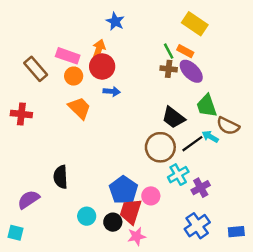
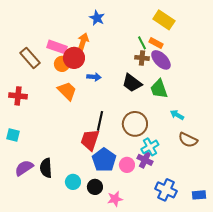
red circle: (102, 67) -> (74, 58), moved
green trapezoid: (207, 106) -> (159, 89), moved
black trapezoid: (173, 118) -> (132, 83), moved
brown semicircle: (228, 126) -> (188, 140), moved
black line: (192, 144) -> (100, 121), moved, turned -42
black semicircle: (61, 177) -> (46, 168), moved
purple cross: (201, 188) -> (145, 160), moved, turned -35
red trapezoid: (131, 211) -> (90, 140), moved
blue cross: (197, 226) -> (166, 190), turned -30
cyan square: (15, 233) -> (13, 135), moved

